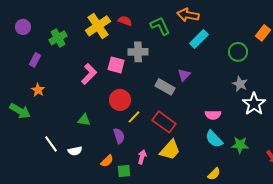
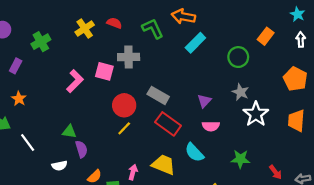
yellow cross: (98, 26) -> (85, 29), size x0.7
purple triangle: (184, 75) -> (204, 101), moved
red circle: (120, 100) -> (124, 105), moved
red rectangle: (164, 122) -> (168, 124), moved
purple semicircle: (119, 136) -> (81, 149), moved
cyan semicircle: (214, 139) -> (194, 152), moved
white line: (51, 144) -> (28, 143), moved
yellow trapezoid: (170, 150) -> (164, 165), turned -110

